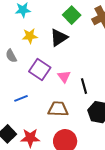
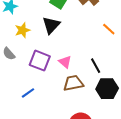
black line: (84, 86) -> (96, 66), moved
brown trapezoid: (58, 109) -> (73, 83), moved

